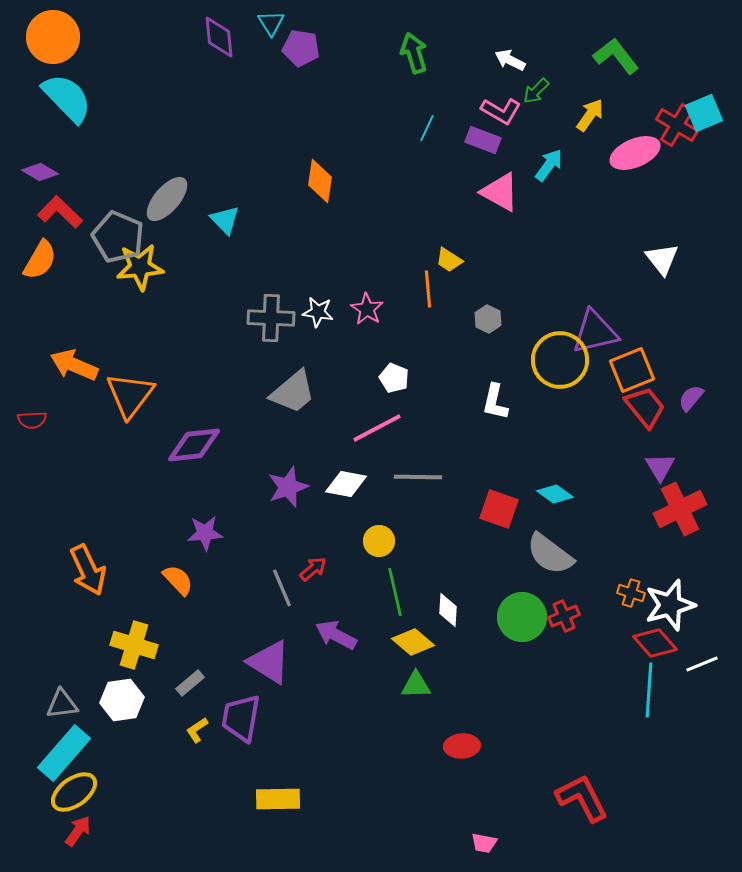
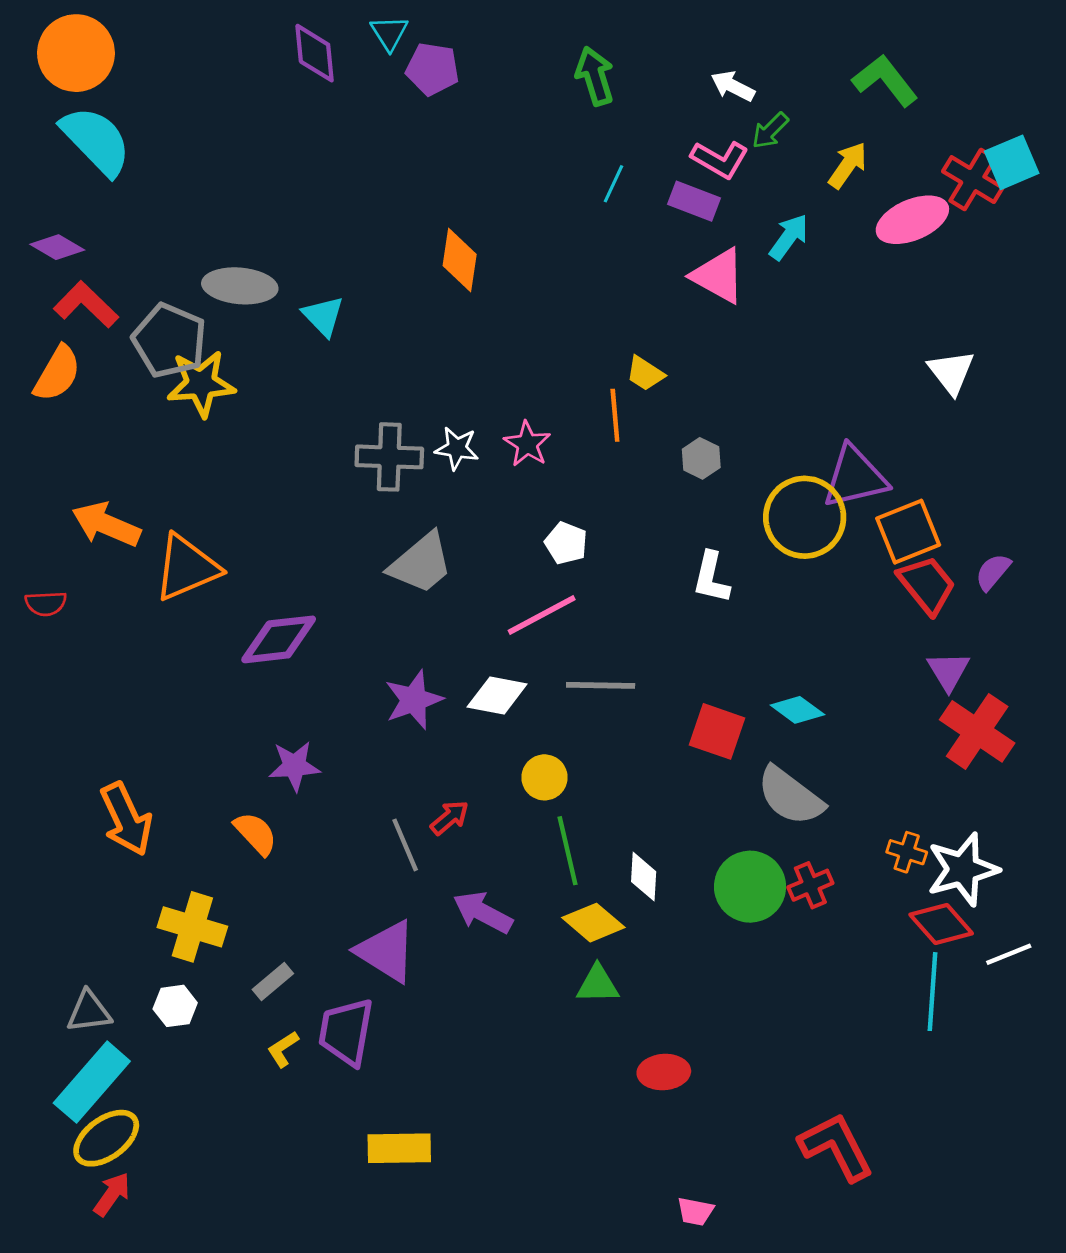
gray ellipse: (167, 199) -> (240, 286), turned 54
orange triangle: (130, 395) -> (187, 568), turned 30
red cross: (680, 509) -> (977, 731), turned -30
white hexagon: (122, 700) -> (175, 1006), size x0.7

